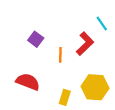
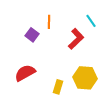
orange line: (60, 55) -> (49, 22), moved
red semicircle: (28, 82) -> (25, 73), turned -50

